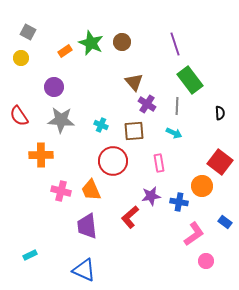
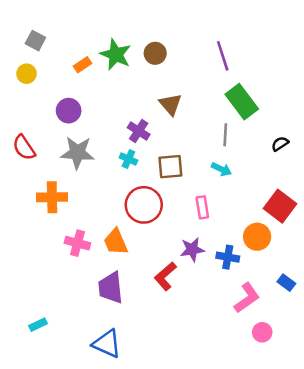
purple cross: (147, 104) -> (139, 131), moved
black semicircle: (220, 113) -> (280, 144), turned -120

